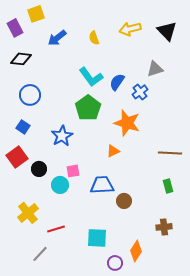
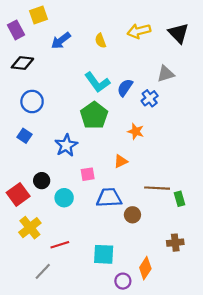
orange star: (127, 123) -> (136, 131), size x0.6
brown line: (170, 153) -> (157, 188), moved
red square: (17, 157) -> (18, 194), moved
pink square: (73, 171) -> (88, 174), moved

